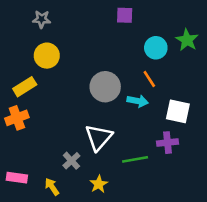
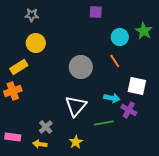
cyan arrow: (138, 101) -> (112, 98), moved
purple cross: (167, 143) -> (129, 110), turned 35
gray cross: (71, 161) -> (46, 127), moved
yellow arrow: (52, 187) -> (40, 144), turned -48

